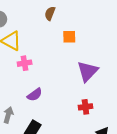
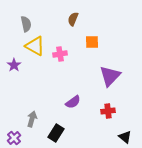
pink cross: (25, 63) -> (60, 54), moved
purple semicircle: (35, 95) -> (73, 102), moved

